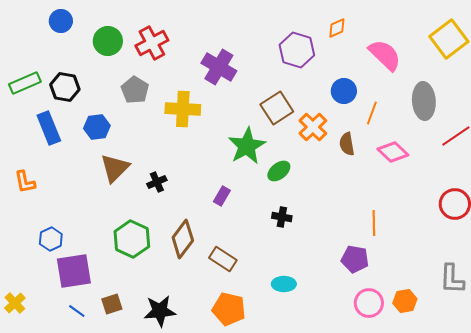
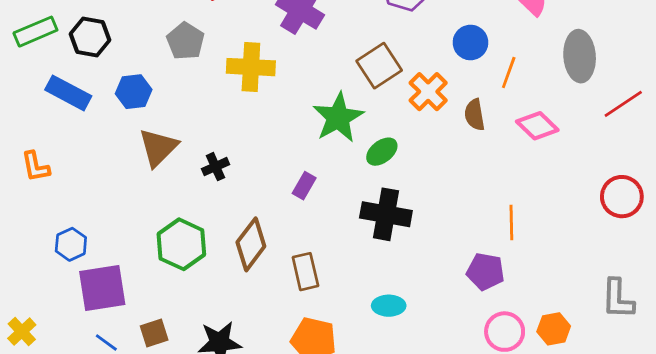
blue rectangle: (49, 128) -> (68, 93), turned -40
black cross: (282, 217) -> (386, 214), size x1.8
brown rectangle: (223, 259) -> (305, 272), turned 44

